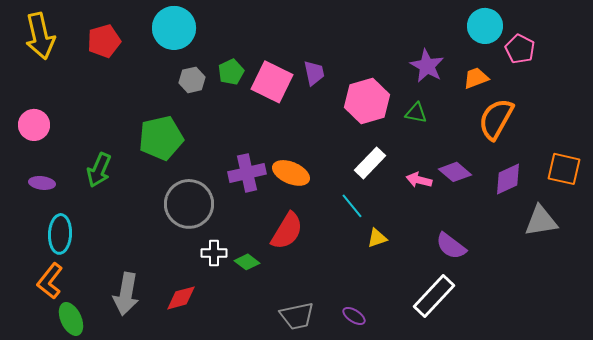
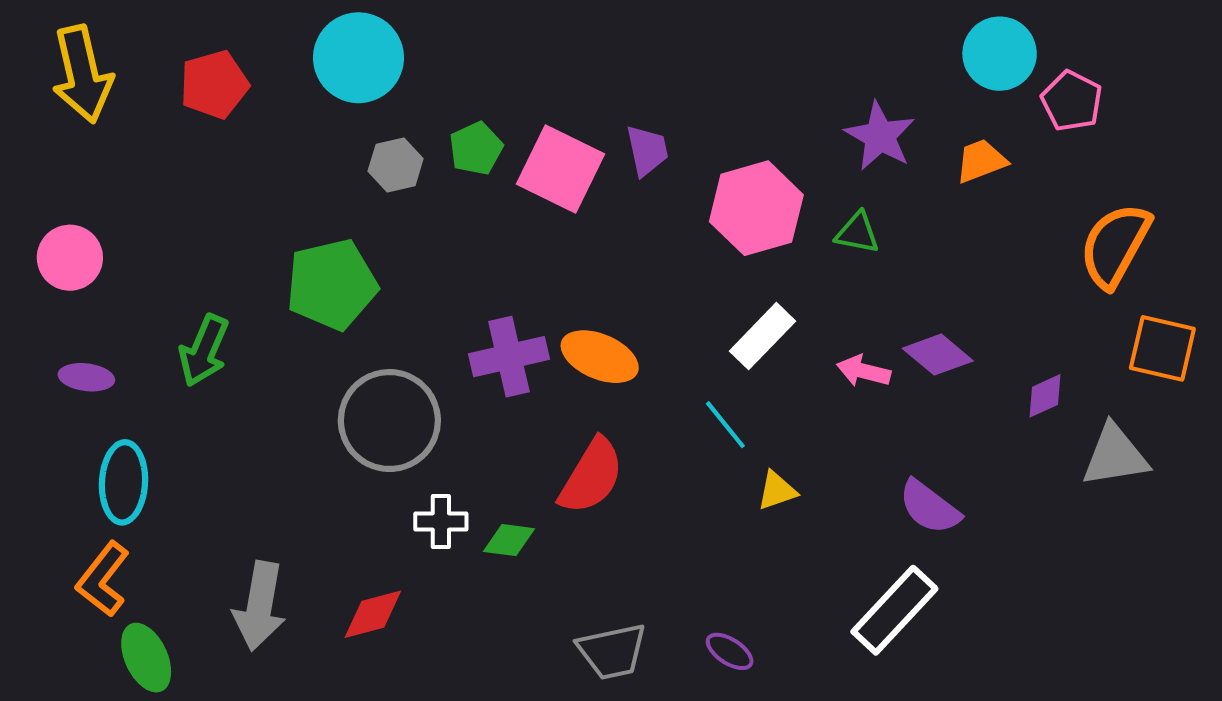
orange semicircle: (496, 119) -> (1115, 245), moved
purple diamond: (508, 179) -> (1045, 396), moved, size x0.7
green diamond: (247, 262) -> (509, 540), turned -30

